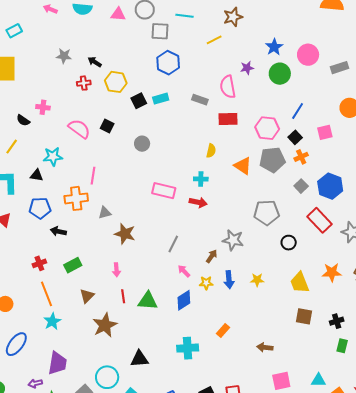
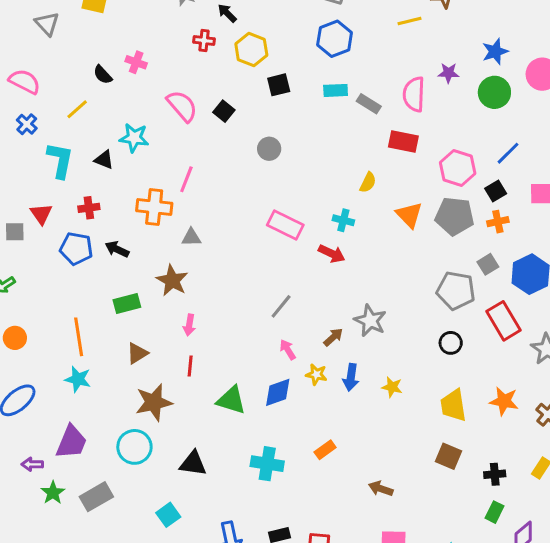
cyan rectangle: (161, 99) -> (336, 90), moved
blue pentagon: (40, 208) -> (76, 249), moved
gray pentagon: (267, 213) -> (456, 291), moved
brown star: (125, 234) -> (172, 280), moved
red cross: (39, 263) -> (89, 208), moved
green triangle: (148, 301) -> (231, 400), moved
cyan star: (52, 321) -> (78, 379), turned 30
cyan circle: (107, 377) -> (134, 447), moved

